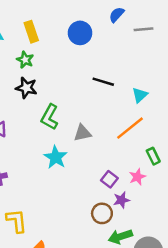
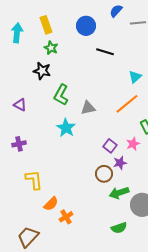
green star: (25, 60) -> (51, 48), moved
black line: (103, 82) -> (105, 52), moved

